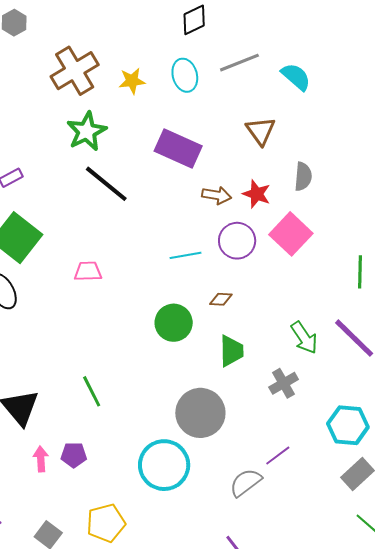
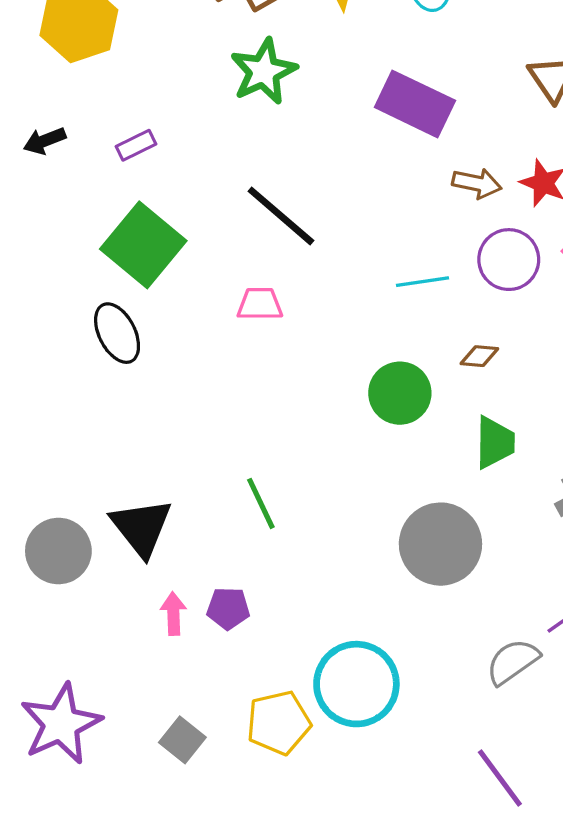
black line: (106, 184) -> (281, 216), moved
cyan circle: (164, 465) -> (356, 684), moved

